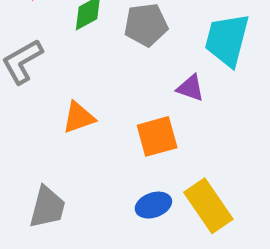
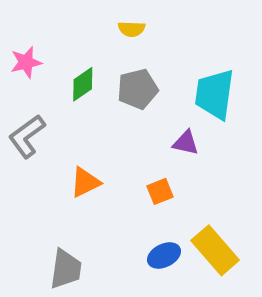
orange square: (157, 136) -> (160, 191), size x0.7

